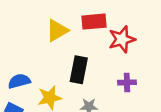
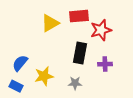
black rectangle: (79, 70) -> (80, 53), moved
blue semicircle: (19, 81) -> (20, 63), turned -36

